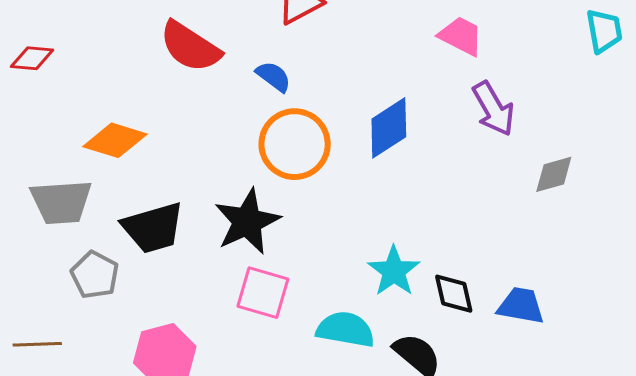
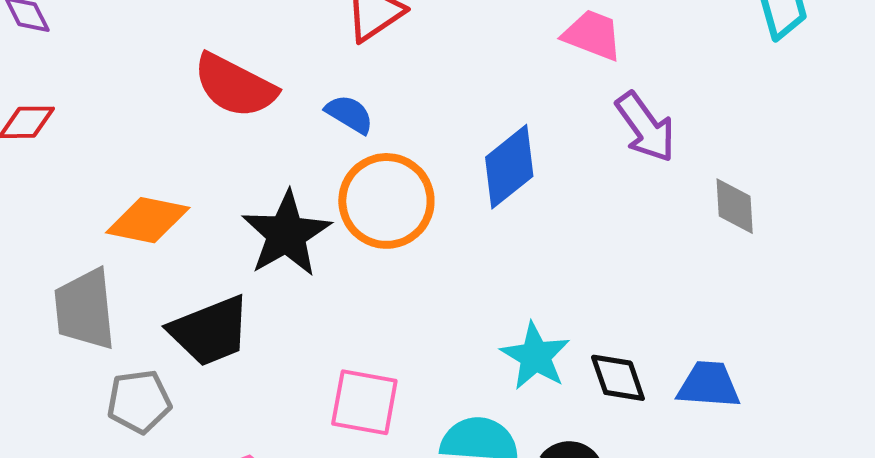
gray diamond: (554, 174) -> (735, 206), turned -72
gray trapezoid: (61, 202) -> (85, 309), turned 94
black star: (247, 222) -> (286, 234), moved
gray pentagon: (95, 275) -> (139, 401), turned -30

